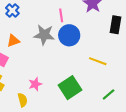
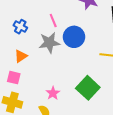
blue cross: (12, 11) -> (20, 27), moved
pink line: (61, 15) -> (53, 21), moved

